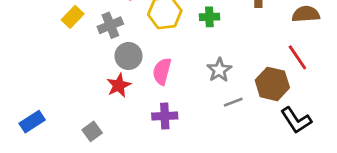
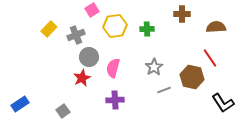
black L-shape: (296, 120) -> (223, 103), moved

